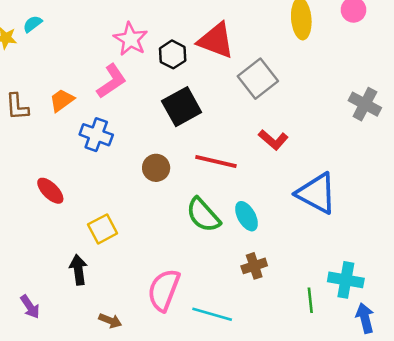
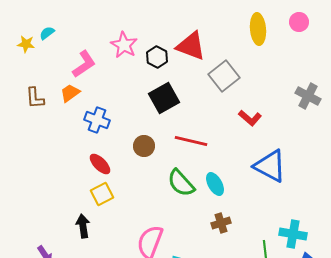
pink L-shape: (111, 81) -> (84, 64), moved
red L-shape: (273, 140) -> (250, 118), moved
red ellipse: (50, 191) -> (100, 164), moved

